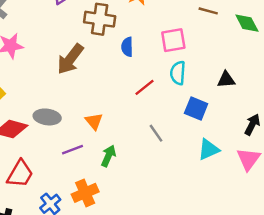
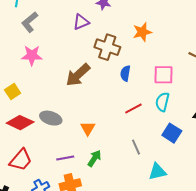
cyan triangle: (209, 149) -> (157, 172), moved
purple line: (73, 150) -> (65, 158), moved

